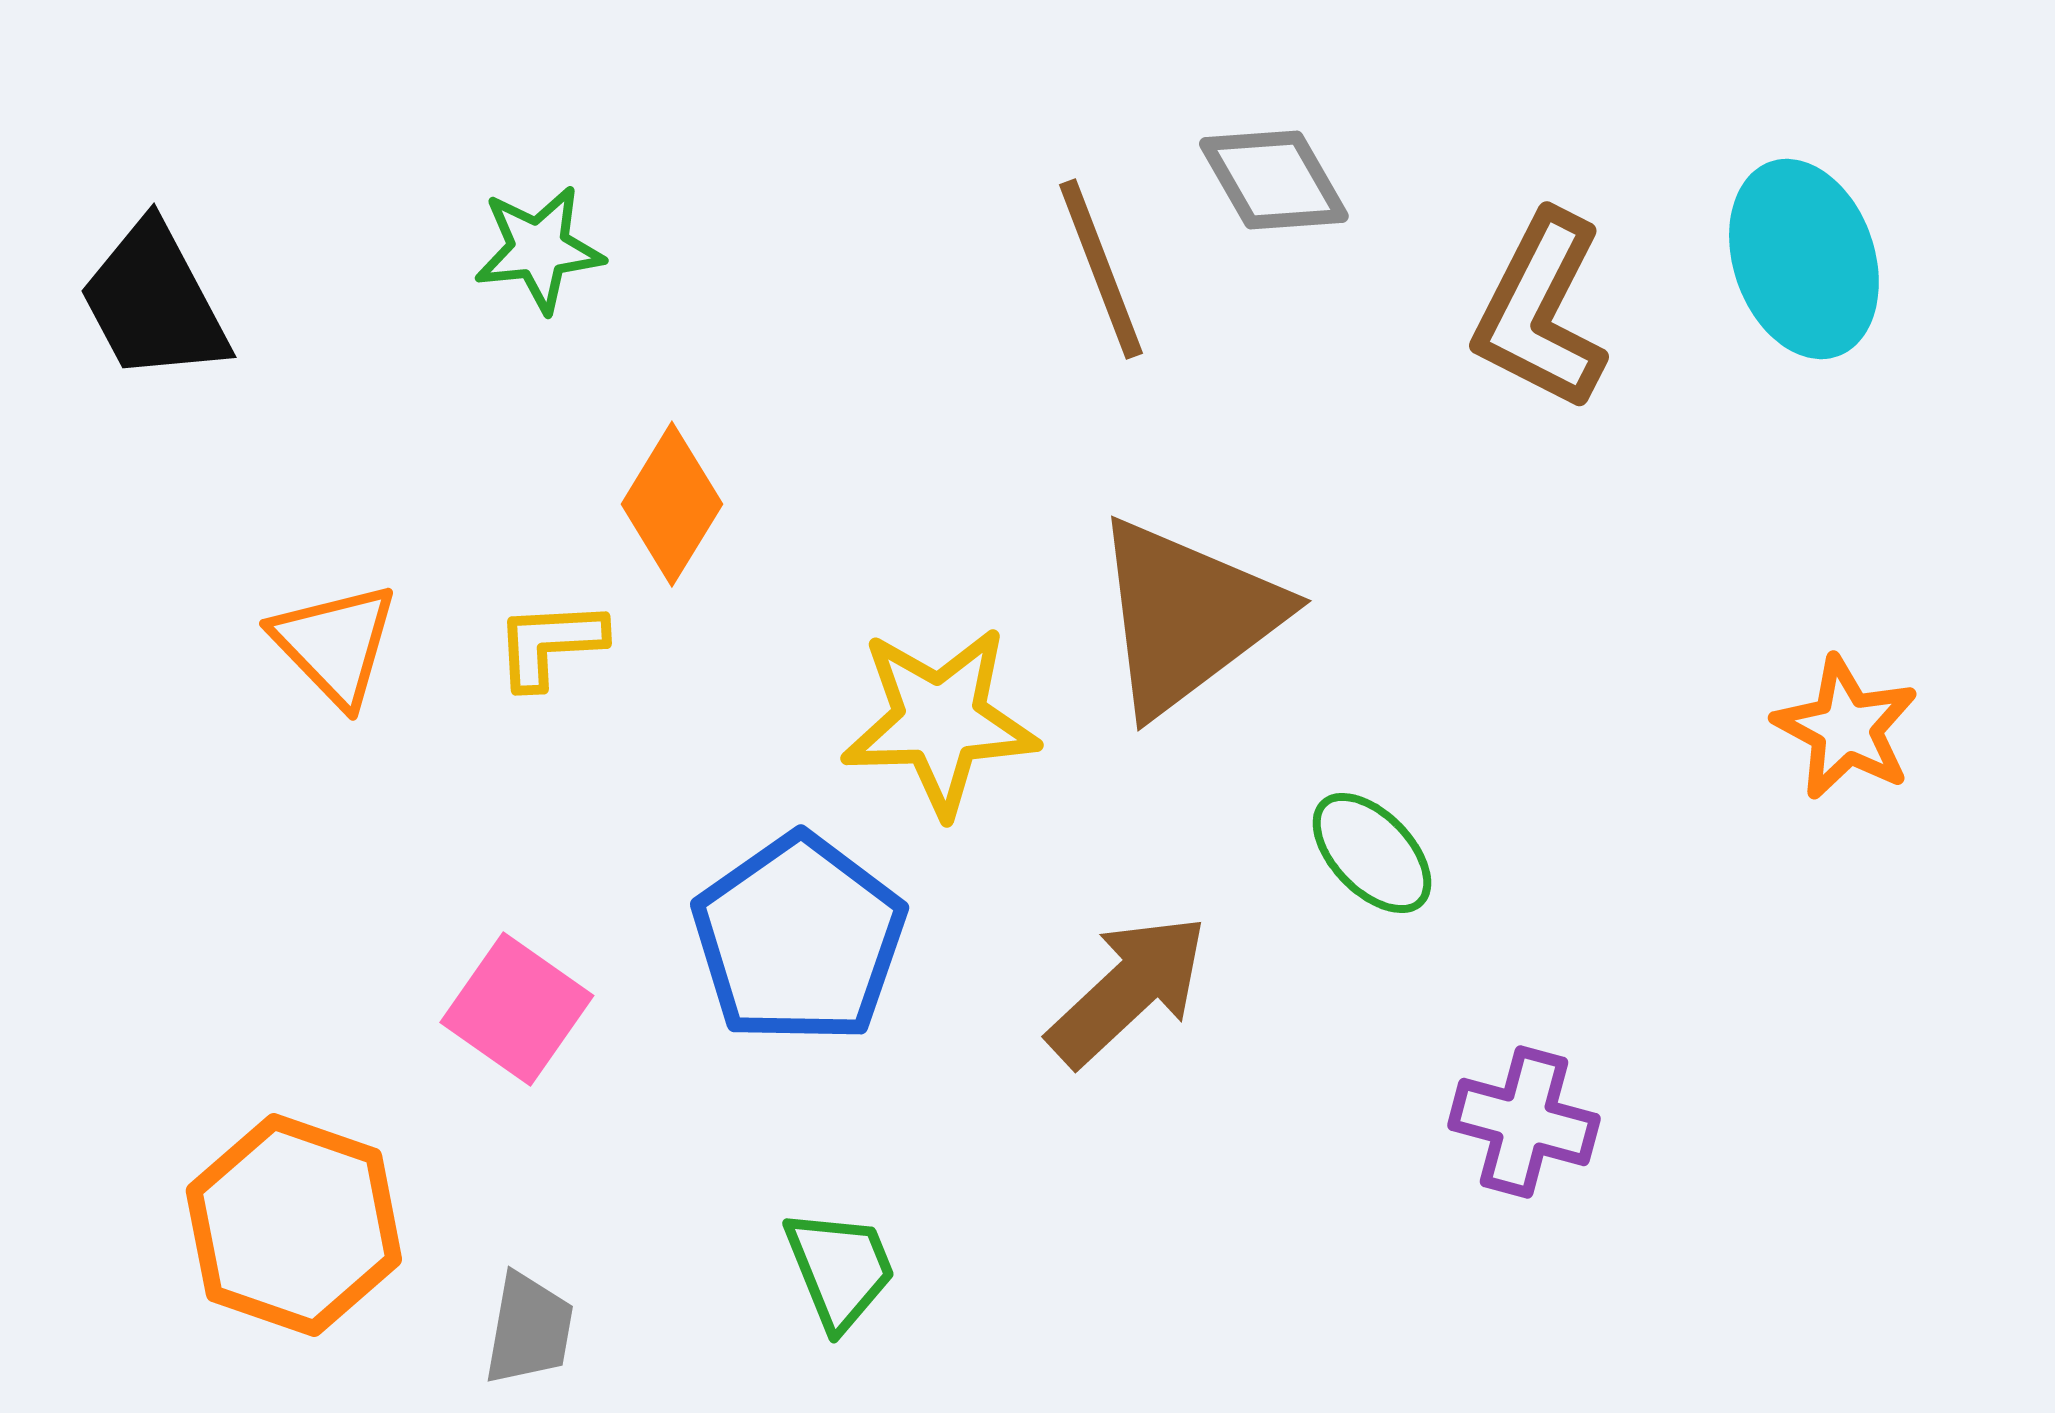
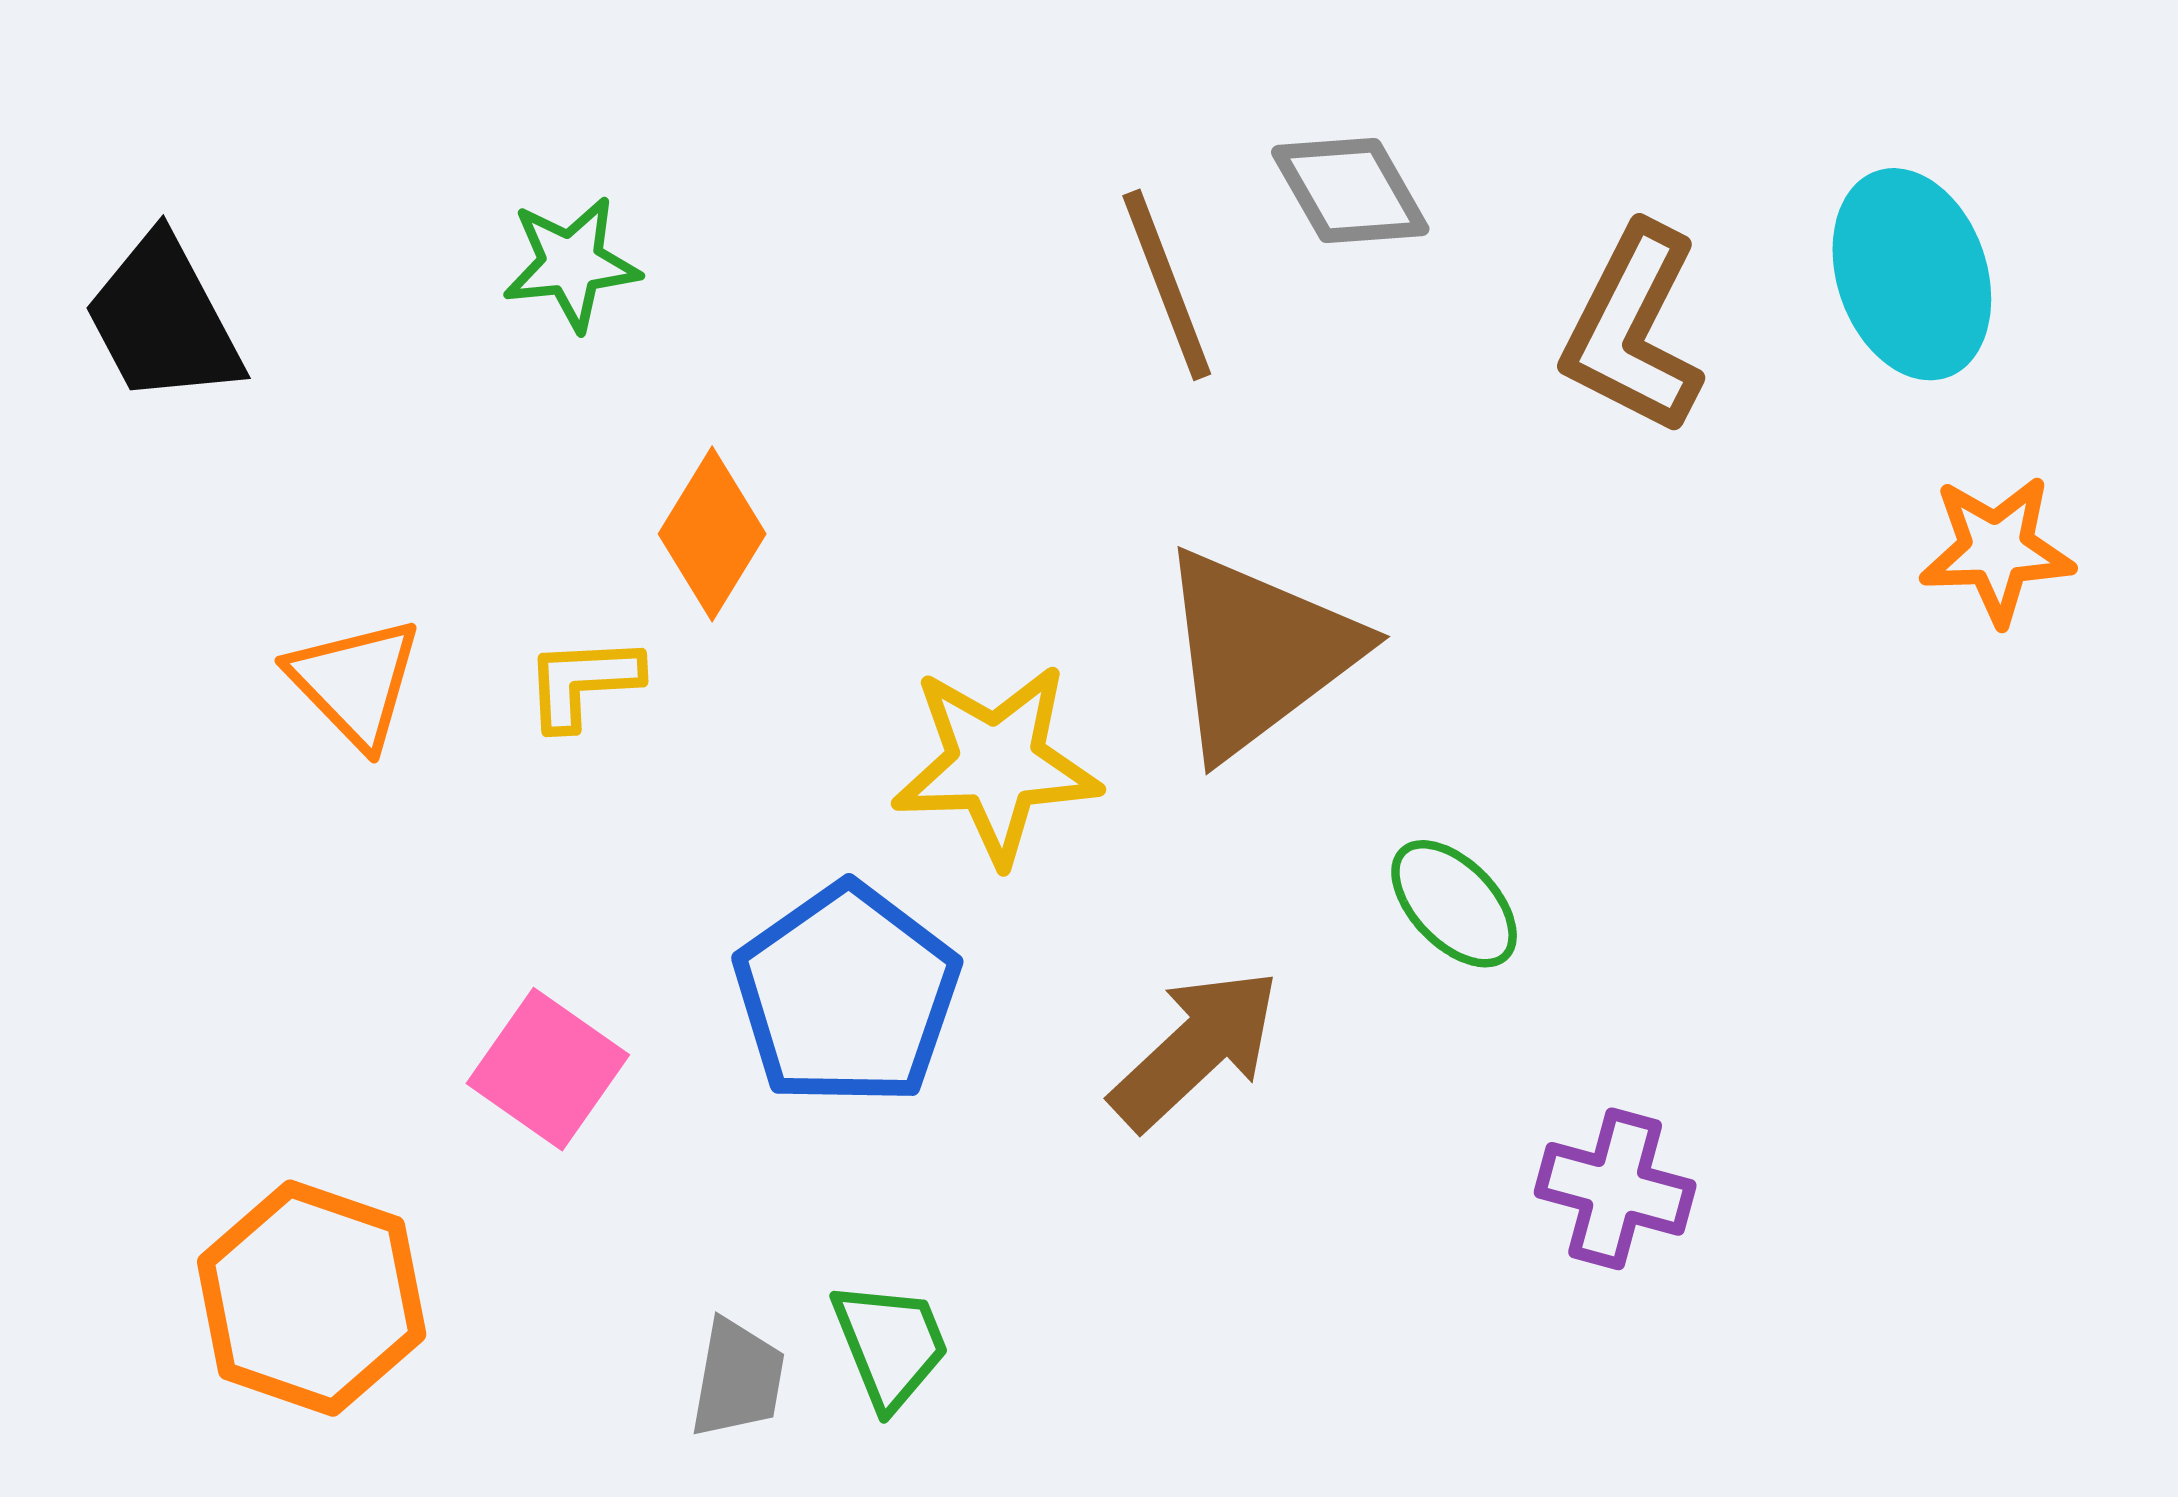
orange star: (1846, 728) -> (1997, 550), moved, turned -30
gray trapezoid: (529, 1329) -> (738, 1379), moved

